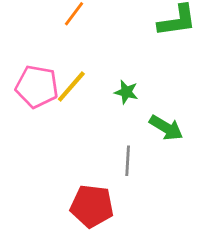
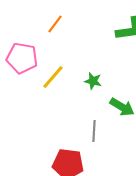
pink pentagon: (37, 87) -> (22, 58), moved

